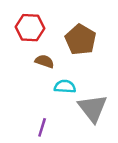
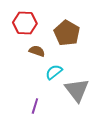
cyan semicircle: (65, 87) -> (54, 72), turned -42

